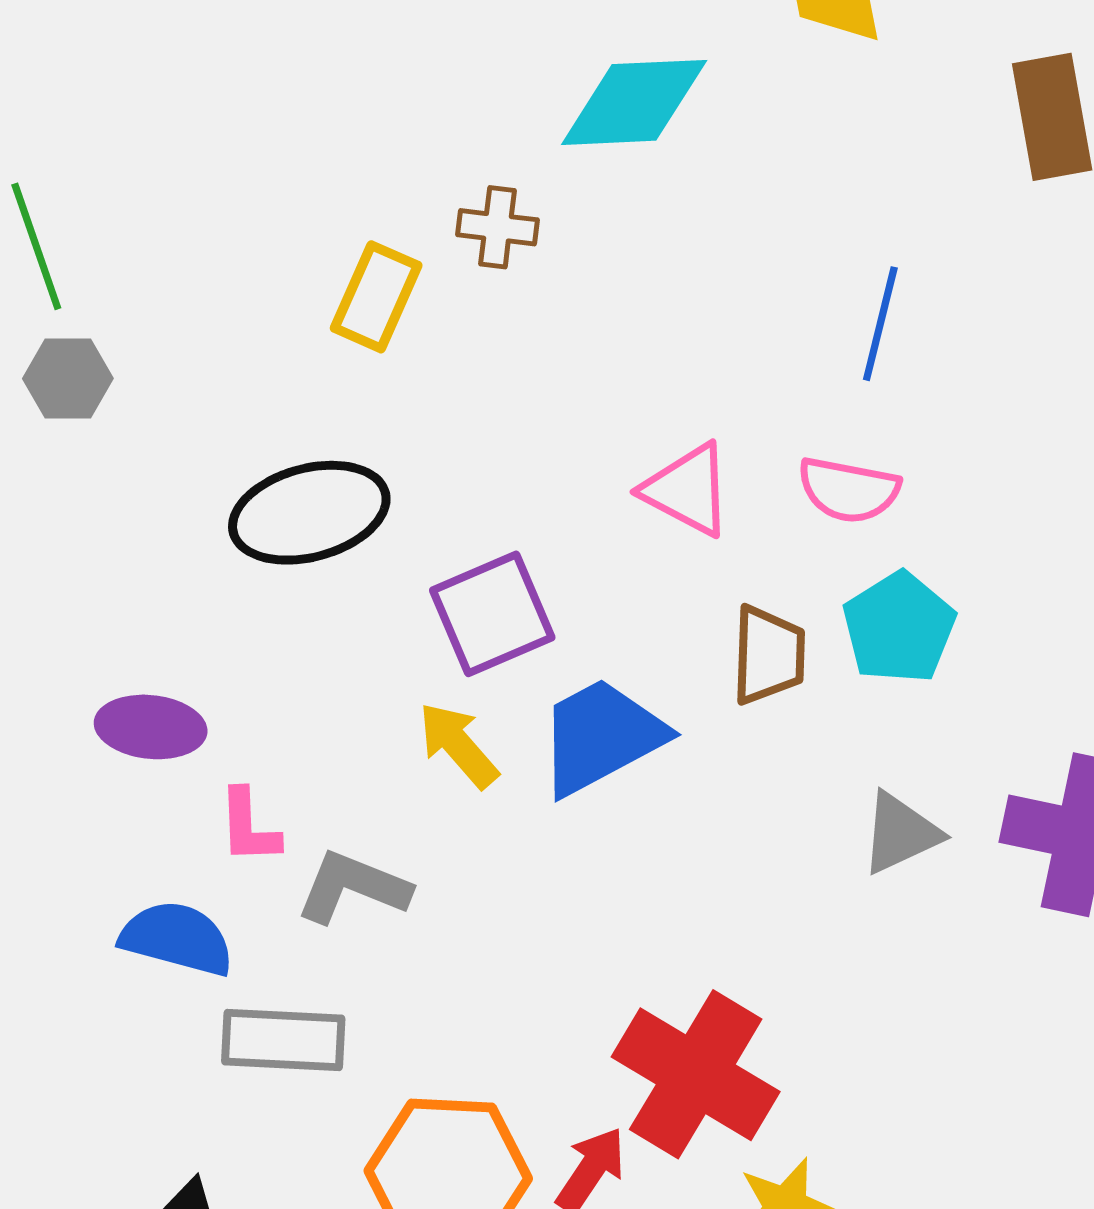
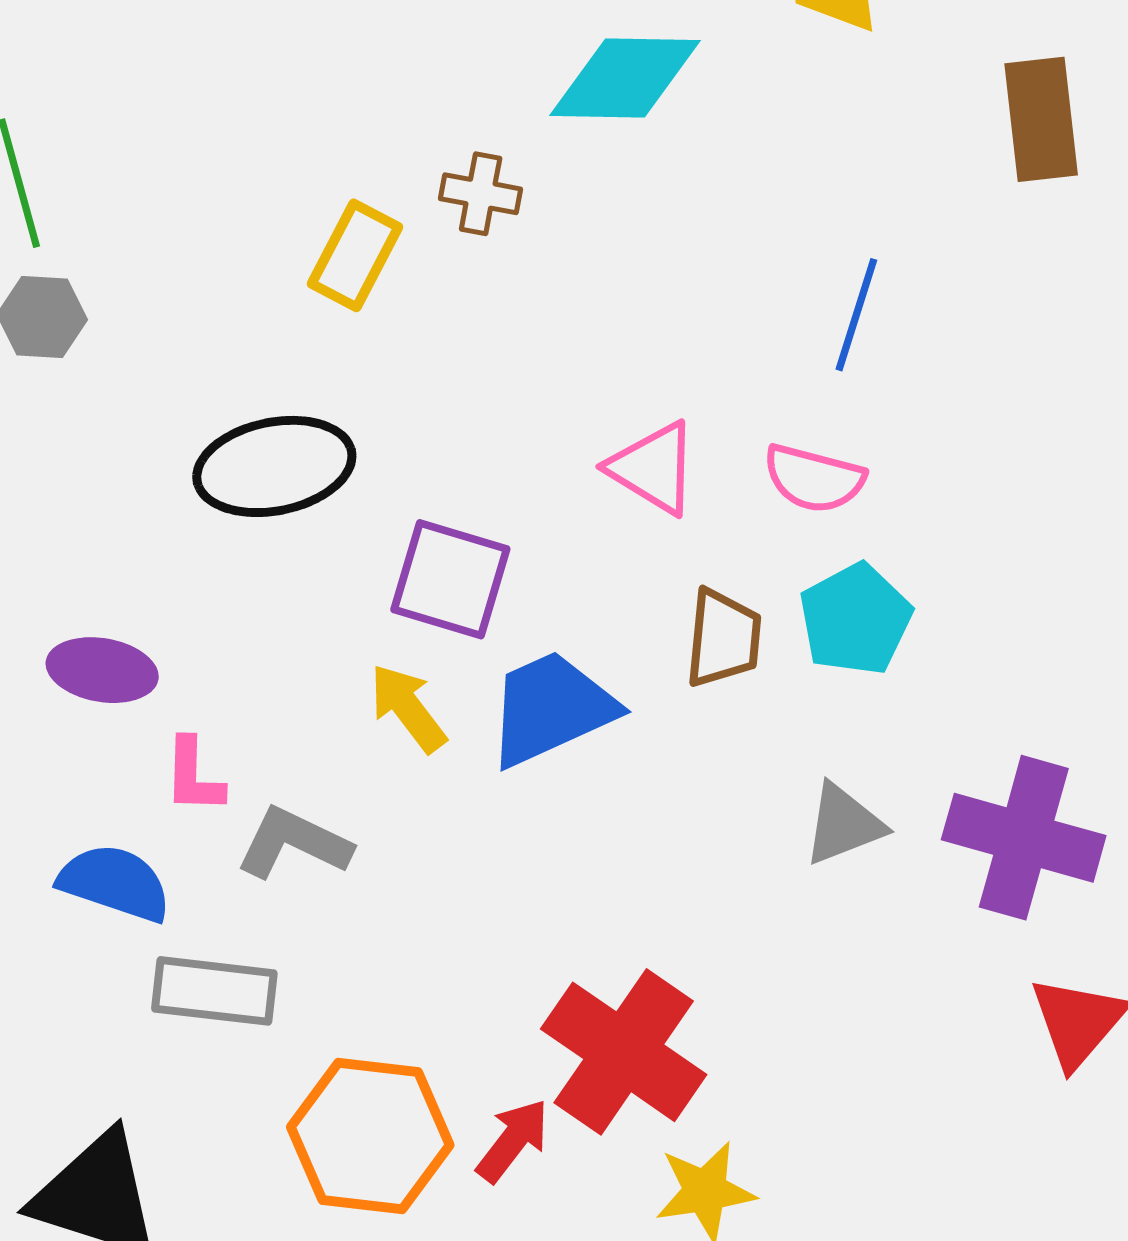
purple square: (492, 614) -> (450, 579), turned 36

